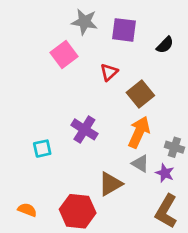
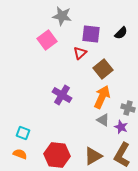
purple square: (124, 30) -> (91, 34), moved
cyan square: (42, 149) -> (23, 133), moved, turned 32
brown triangle: (110, 184) -> (93, 156), moved

